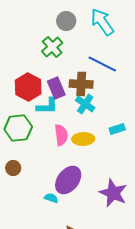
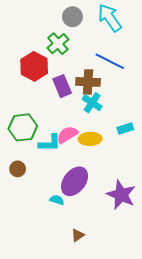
red hexagon: (28, 87) -> (34, 66), moved
cyan L-shape: (47, 106) -> (50, 143), moved
pink semicircle: (61, 135) -> (67, 135), turned -115

